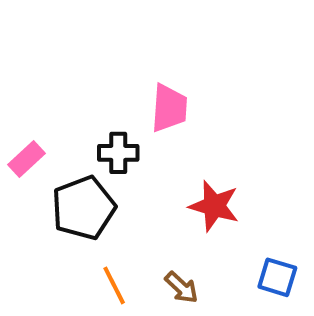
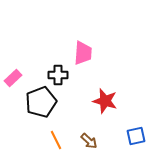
blue square: (277, 277) -> (136, 136), turned -30

